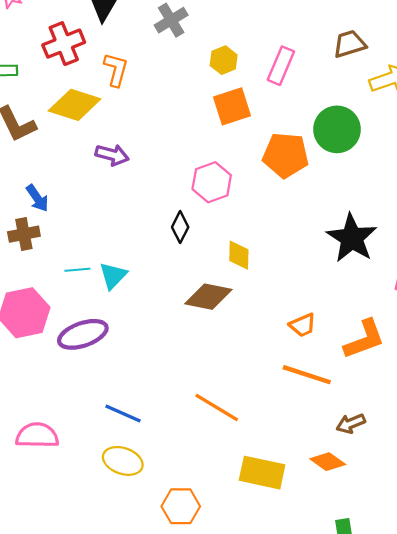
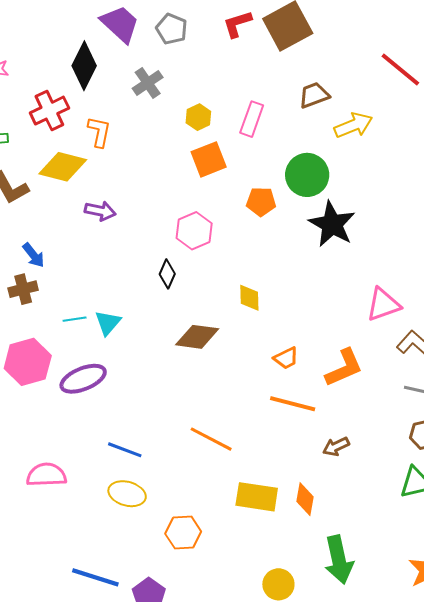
orange pentagon: (286, 155) -> (261, 202), size x0.7
black star: (352, 238) -> (332, 224), moved
yellow diamond: (239, 255) -> (249, 298), moved
orange diamond: (328, 462) -> (305, 499), moved, turned 68

